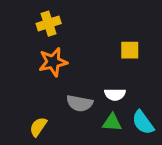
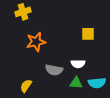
yellow cross: (49, 24) -> (23, 12), moved
cyan semicircle: (143, 122) -> (97, 83), turned -60

